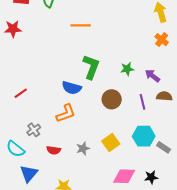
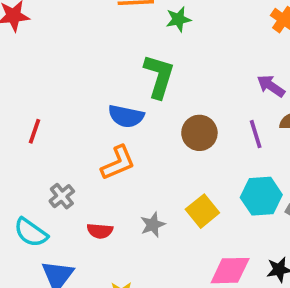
green star: (127, 69) -> (178, 19), moved
red line: (21, 93) -> (35, 131), turned -32

